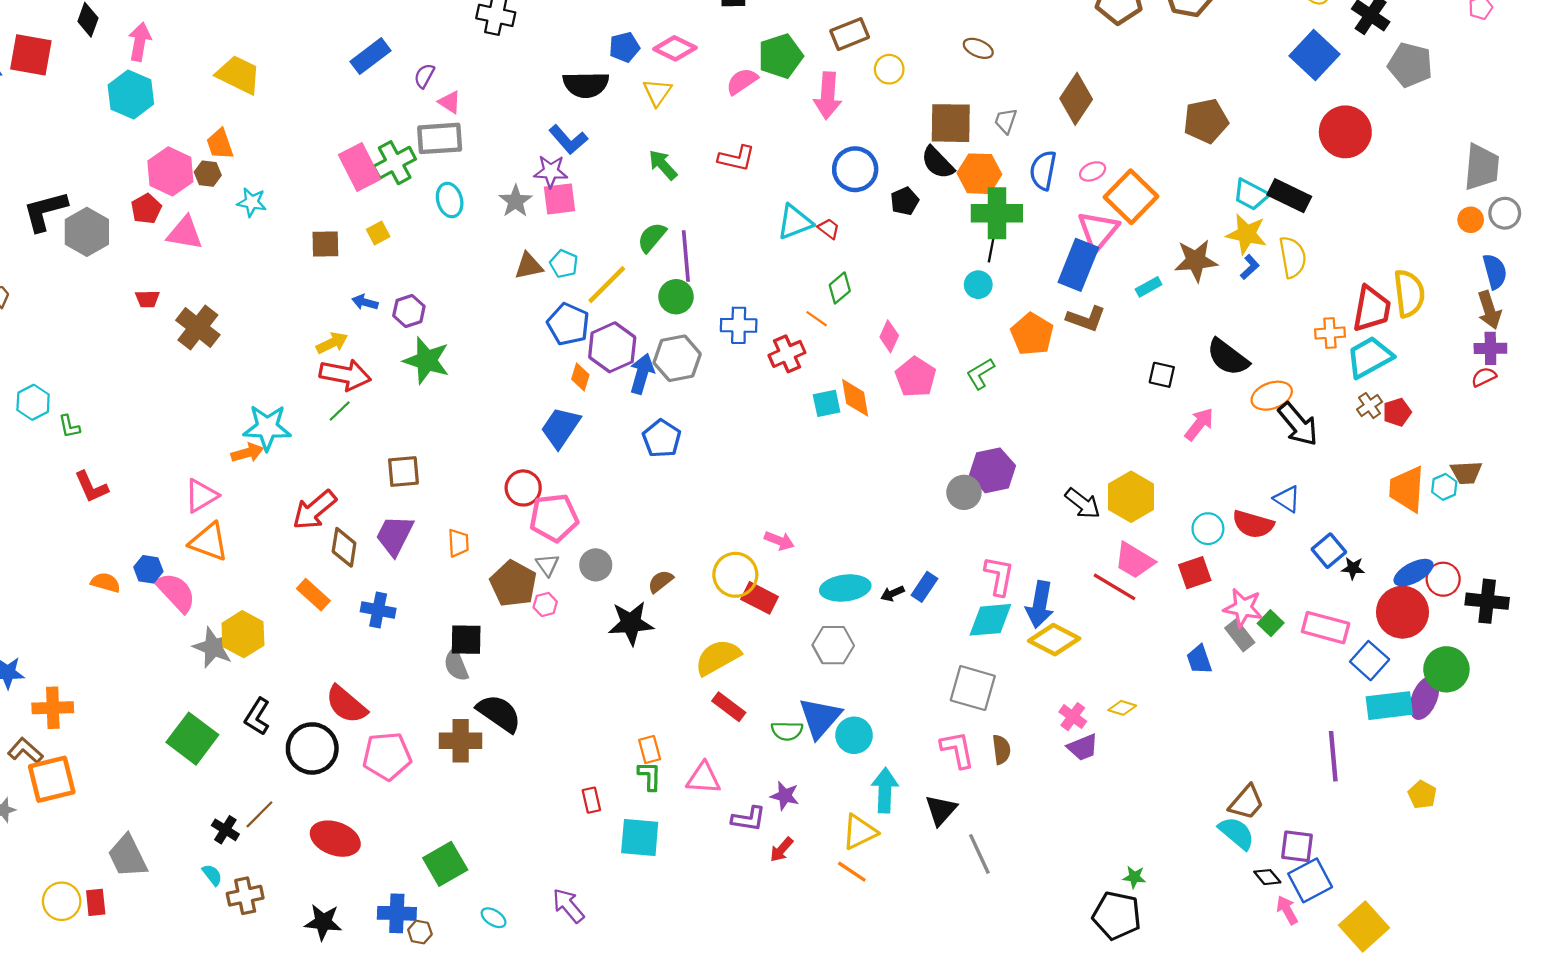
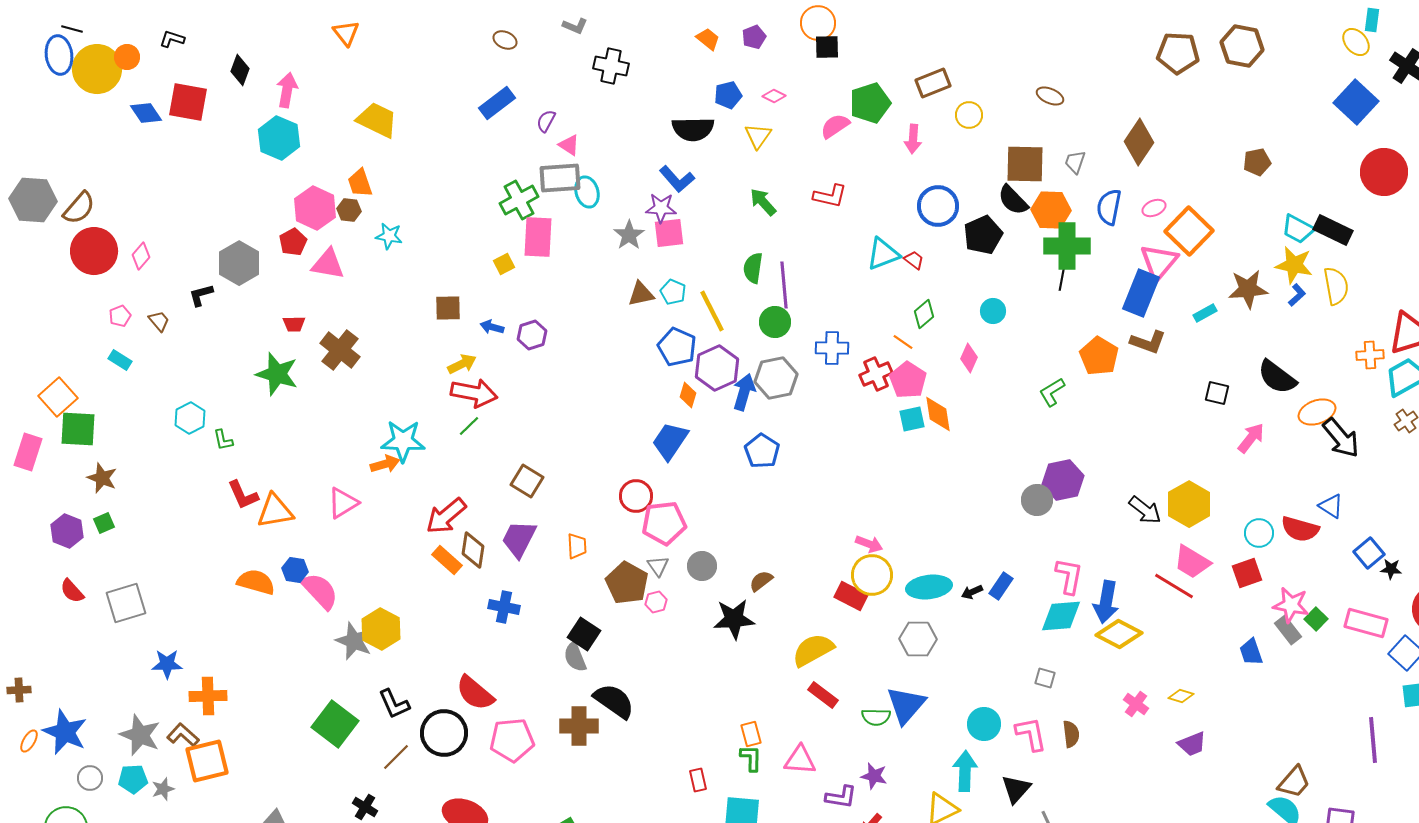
pink diamond: (675, 48) -> (774, 96), size x0.6
pink arrow: (828, 96) -> (913, 139), size x0.7
brown pentagon: (1206, 121) -> (1257, 162), size x0.7
pink rectangle: (359, 167) -> (538, 237), moved, turned 30
cyan ellipse: (450, 200) -> (587, 192), moved
black pentagon: (905, 201) -> (983, 235), size x1.5
black L-shape: (45, 211) -> (201, 295), moved, size x0.6
green semicircle: (652, 237) -> (753, 268), turned -32
brown square: (325, 244) -> (448, 308), moved
yellow line: (607, 285) -> (712, 311), turned -72
cyan circle: (978, 285) -> (993, 311), moved
green star: (426, 360) -> (277, 374), moved
pink pentagon: (916, 377) -> (908, 380), moved
brown square: (403, 471) -> (527, 481), turned 36
orange triangle: (209, 542) -> (275, 511), moved, turned -30
yellow circle: (735, 575) -> (872, 575), moved
orange semicircle: (106, 582) -> (256, 582), size x1.4
orange rectangle: (313, 595) -> (447, 560), moved
black square: (466, 640) -> (584, 634), turned 32
gray square: (973, 688) -> (1045, 678), size x0.5
black L-shape: (257, 717) -> (394, 704), turned -56
cyan circle: (854, 735) -> (984, 724), moved
purple trapezoid: (1083, 747) -> (1192, 744), moved
brown line: (259, 814) -> (396, 757), moved

